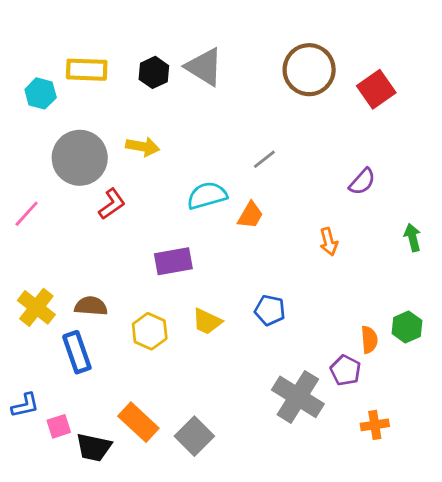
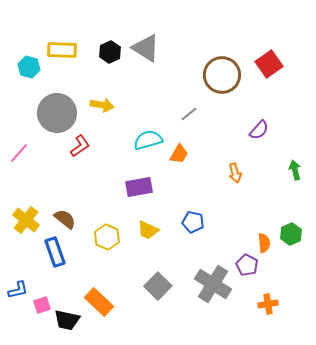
brown circle: (309, 70) -> (222, 75), moved
purple rectangle: (173, 261) -> (139, 187), moved
brown semicircle: (91, 306) -> (65, 219), turned 35
gray square: (194, 436) -> (158, 286), moved

